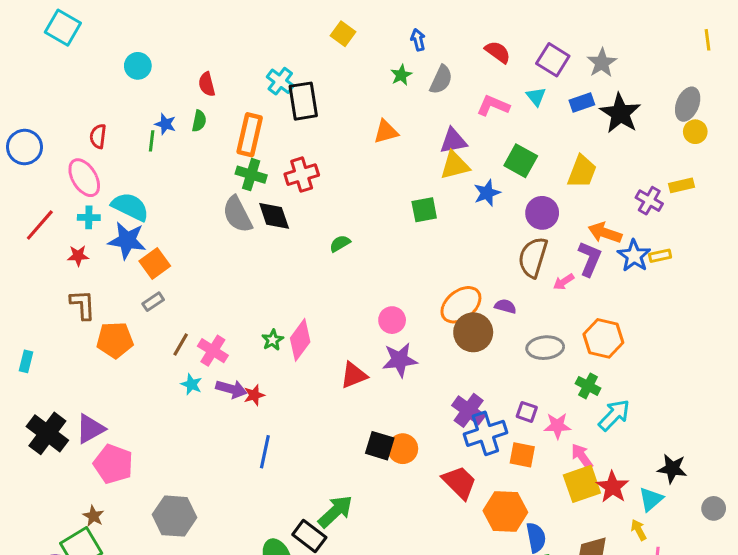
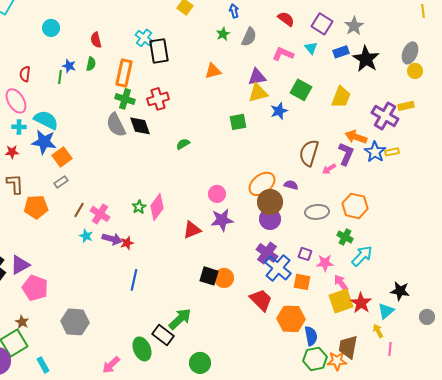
purple cross: (649, 201) -> (385, 116), size x1.5
purple circle: (542, 213) -> (270, 219), moved
blue cross: (485, 433) -> (278, 268), turned -32

